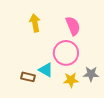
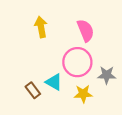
gray star: (91, 74) -> (107, 75), moved
brown rectangle: (28, 77) -> (33, 90), turned 40

